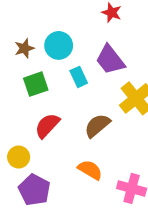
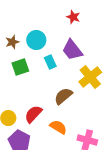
red semicircle: (47, 126) -> (33, 114), moved

